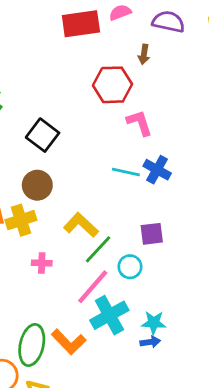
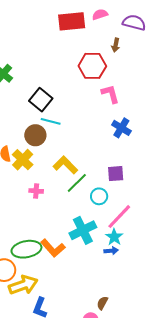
cyan line: (126, 172) -> (51, 121), moved
yellow cross: (21, 220) -> (23, 160), turned -30
pink line: (93, 287) -> (119, 217), moved
cyan star: (154, 323) -> (114, 237), turned 30
green ellipse: (32, 345) -> (26, 249), turned 64

